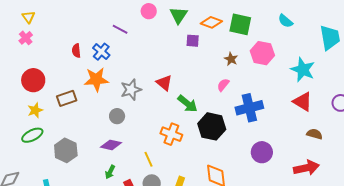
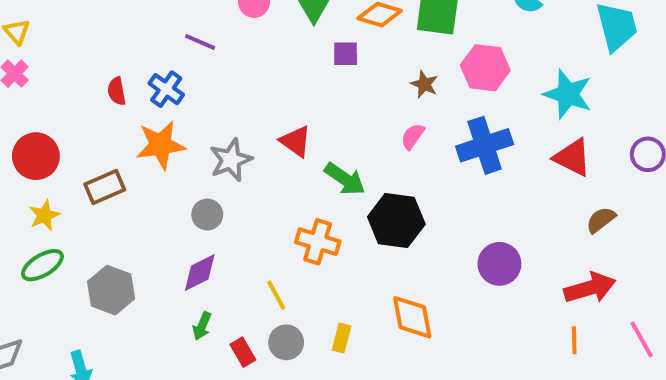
blue cross: (249, 108) -> (485, 145), moved
brown semicircle: (315, 134) -> (601, 220), turned -49
purple diamond: (111, 145) -> (200, 272), turned -35

